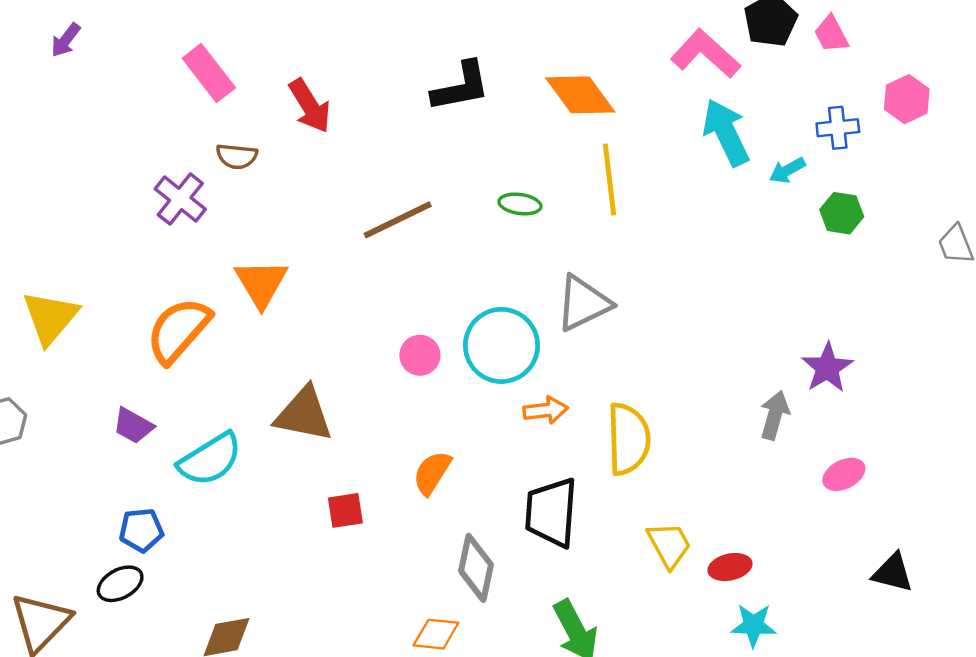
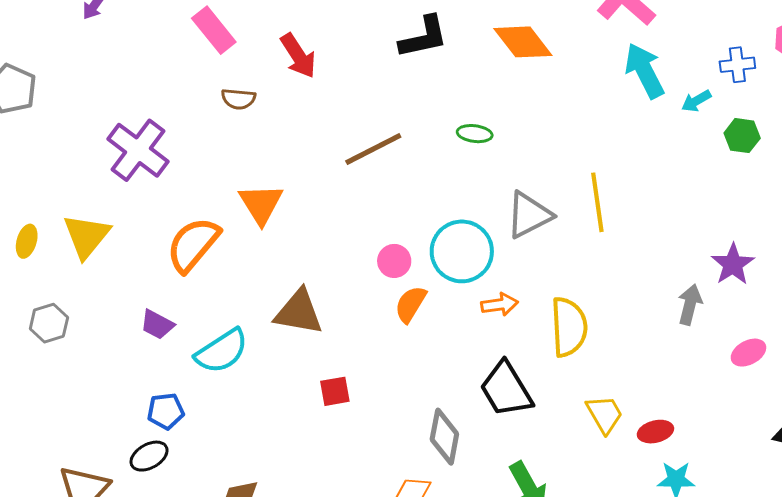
yellow line: (609, 180) -> (597, 202), moved
purple cross: (180, 199) -> (138, 150), moved, size x1.4
orange semicircle: (432, 473) -> (410, 304), moved
black trapezoid: (551, 512) -> (506, 389), turned -34

